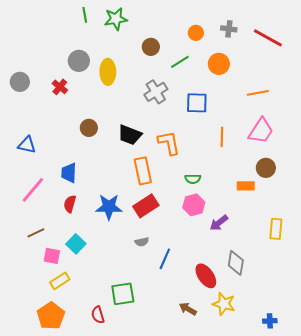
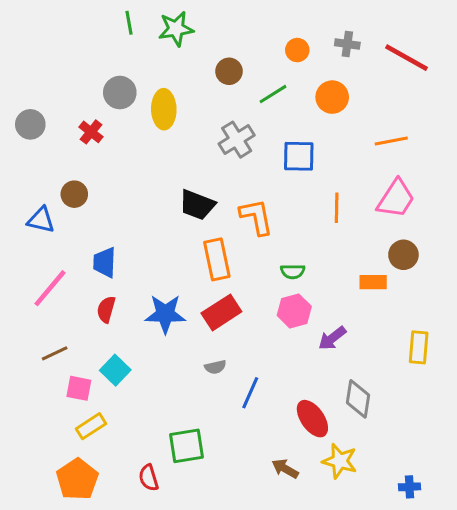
brown circle: (89, 128) -> (74, 194), moved

